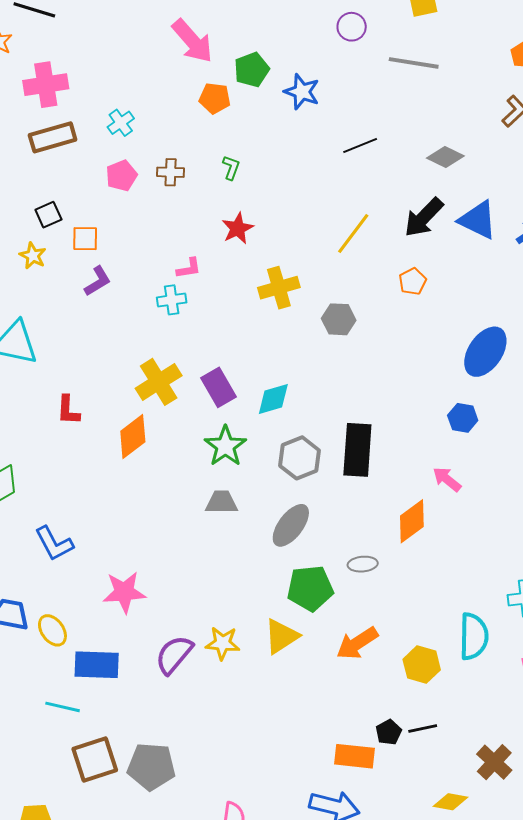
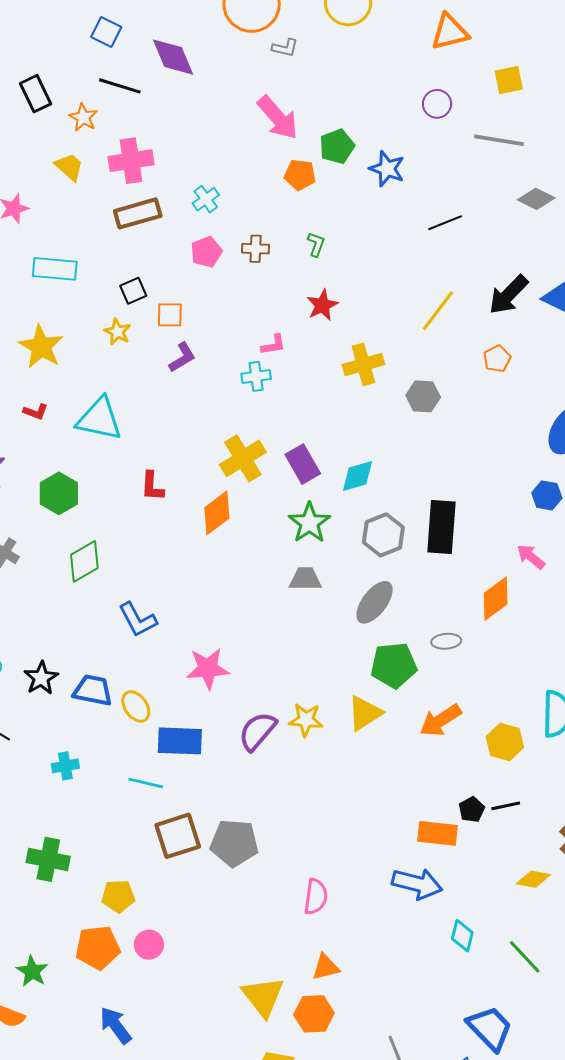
gray diamond: (445, 157) -> (536, 199), moved

